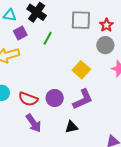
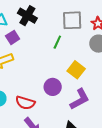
green line: (48, 38) -> (57, 42), moved
purple circle: (55, 98) -> (53, 87), moved

